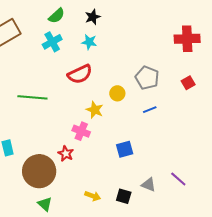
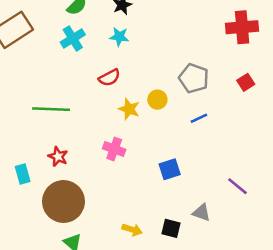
red semicircle: (80, 74) -> (109, 78), size x0.7
yellow star: (95, 110) -> (129, 109), moved
red star: (66, 154) -> (58, 157), moved
purple line: (178, 179) -> (237, 186), moved

